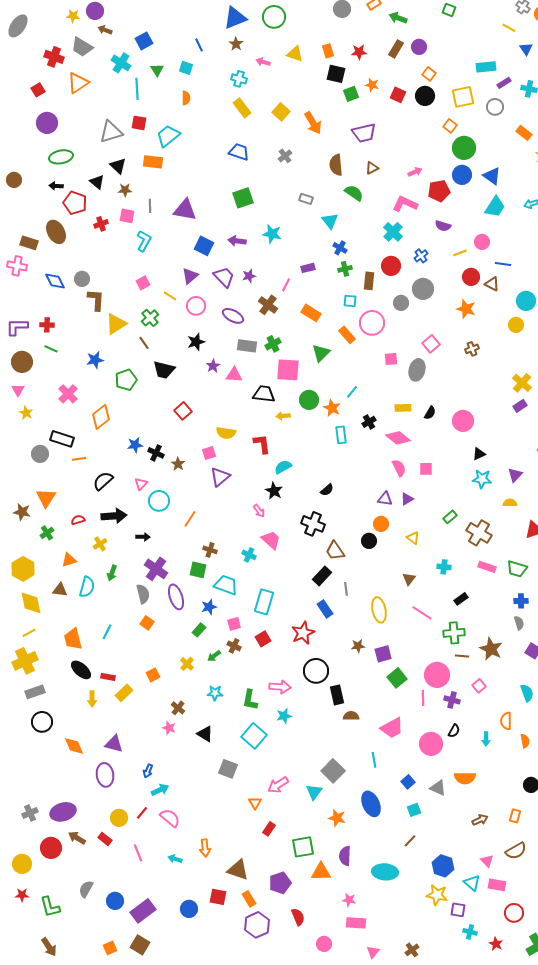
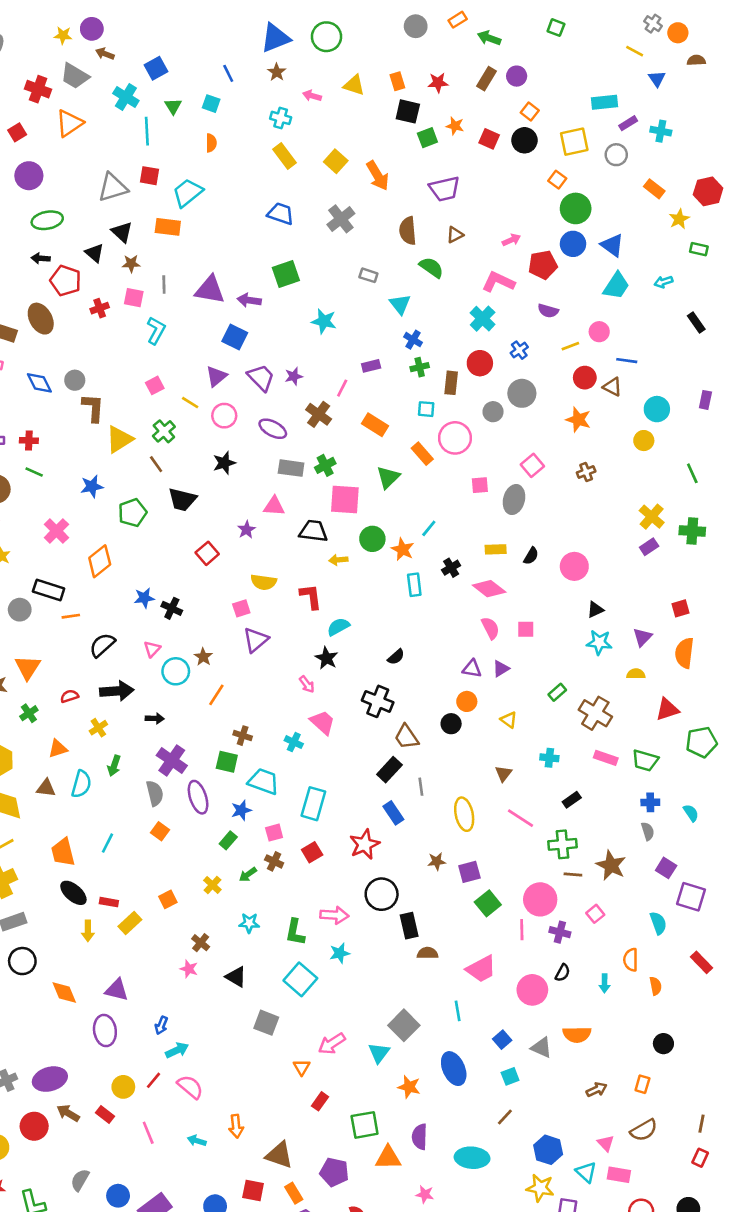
gray cross: (285, 156) -> (341, 219), size x1.5
purple arrow: (237, 241) -> (249, 300), moved
purple star: (213, 366) -> (247, 530), moved
brown star: (178, 464) -> (203, 657), moved
purple pentagon: (280, 883) -> (334, 1172), turned 30

